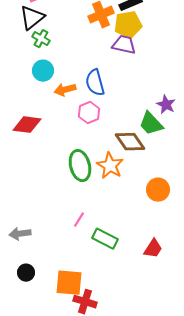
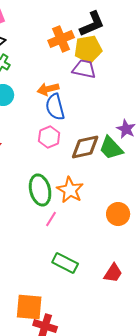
orange arrow: (65, 90) -> (48, 89), moved
brown diamond: (130, 142) -> (85, 147), moved, turned -68
pink line: (79, 220) -> (51, 219), moved

